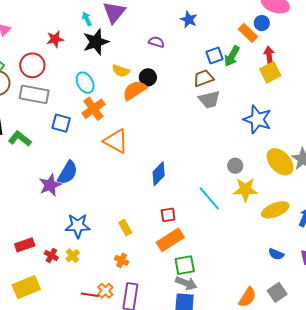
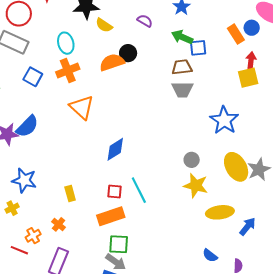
green arrow: (232, 56) -> (182, 37), moved, turned 70
yellow semicircle: (121, 71) -> (104, 25), moved
cyan line: (209, 198) -> (139, 190), moved
orange cross: (105, 291) -> (33, 236), moved

